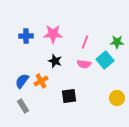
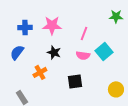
green star: (117, 42) -> (116, 16), moved
blue semicircle: (22, 81) -> (17, 52), moved
black square: (69, 96) -> (75, 81), moved

